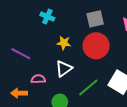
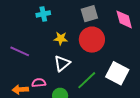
cyan cross: (47, 17) -> (43, 14), turned -32
pink semicircle: (38, 79) -> (39, 83), moved

